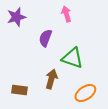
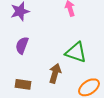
purple semicircle: (45, 38) -> (22, 45), moved

